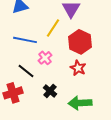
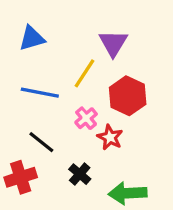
pink cross: (45, 58) -> (86, 118), moved
red star: (78, 68) -> (110, 137), moved

